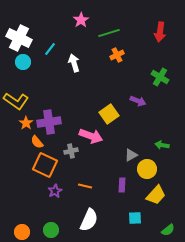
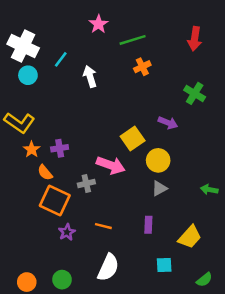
purple cross: (49, 122) -> (60, 148), size x0.6
green arrow: (162, 145) -> (209, 190), moved
yellow circle: (147, 169) -> (158, 160), moved

